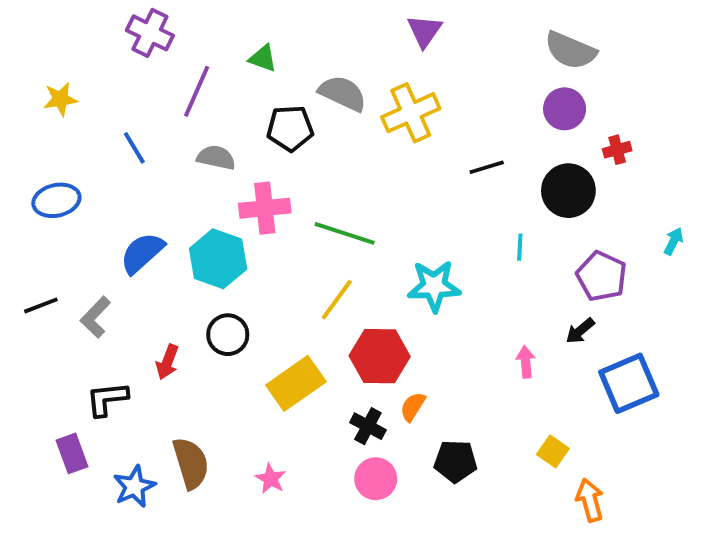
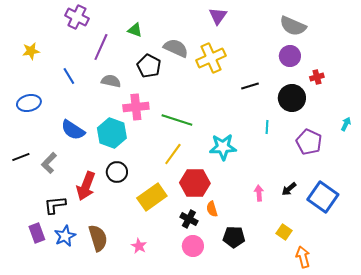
black pentagon: (290, 128) -> (149, 66), turned 30
blue semicircle: (142, 253) -> (73, 130), turned -105
black arrow: (580, 331) -> (289, 189), moved
red arrow: (167, 362) -> (86, 186), size x1.6
pink arrow: (526, 362) -> (259, 193), moved
blue square: (629, 383) -> (323, 197), turned -32
orange semicircle: (413, 407) -> (212, 209), turned -49
blue star: (134, 487) -> (65, 236), moved

